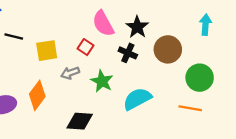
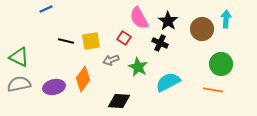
black line: (14, 36) -> (66, 41), moved
brown circle: (168, 49) -> (202, 29), moved

